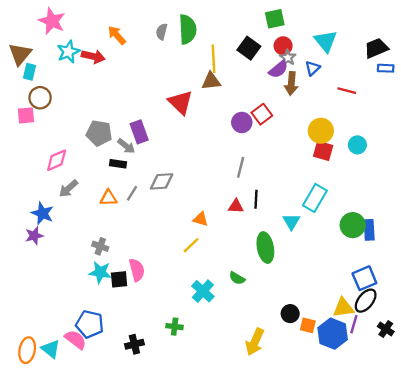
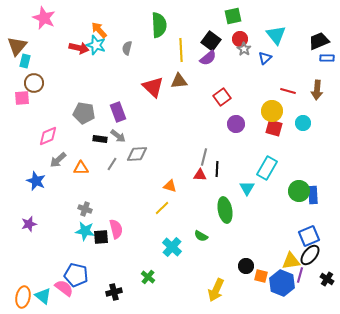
gray semicircle: (162, 32) -> (127, 48), moved
cyan star: (68, 52) -> (96, 45), moved, turned -30
purple semicircle: (278, 69) -> (208, 58), moved
brown triangle: (211, 81) -> (179, 81), moved
brown arrow: (291, 84) -> (317, 90), moved
red line: (347, 91) -> (288, 91), moved
purple circle: (242, 122) -> (236, 124), moved
gray arrow: (126, 146) -> (118, 136), moved
gray line: (241, 167) -> (204, 157), moved
orange triangle: (108, 198) -> (81, 168), moved
purple star: (34, 236) -> (29, 224), moved
green cross: (175, 327) -> (148, 277), turned 32

